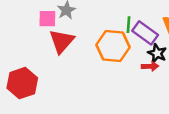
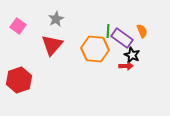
pink square: (47, 19) -> (18, 26), moved, turned 35

